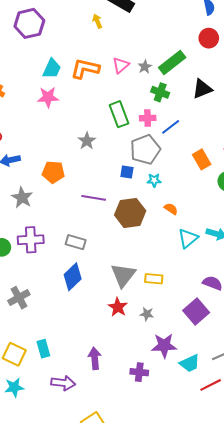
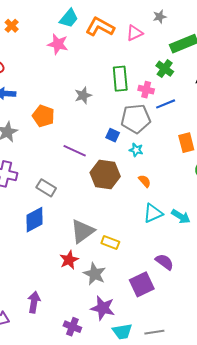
gray star: (145, 67) -> (160, 17), moved
gray star: (147, 314) -> (95, 274), size x1.6

